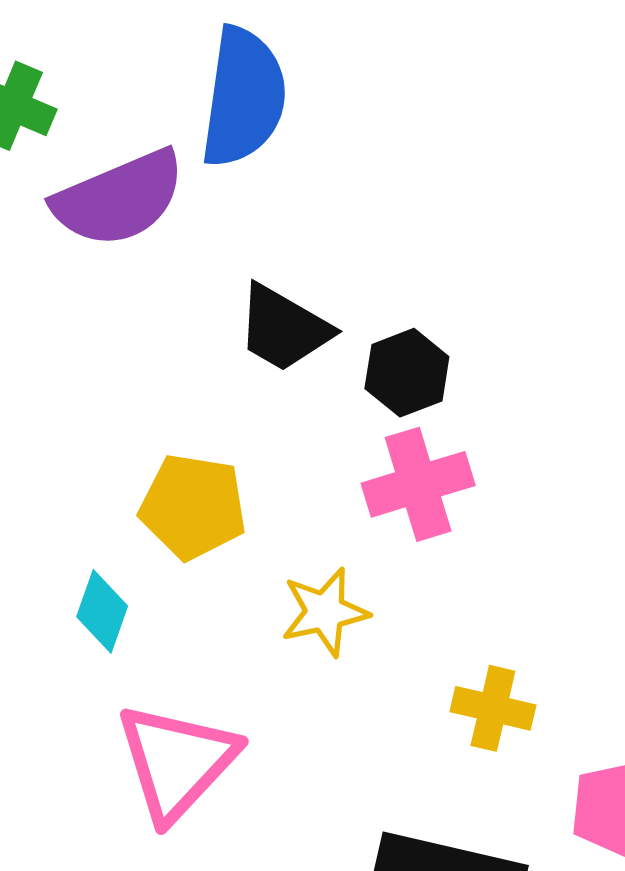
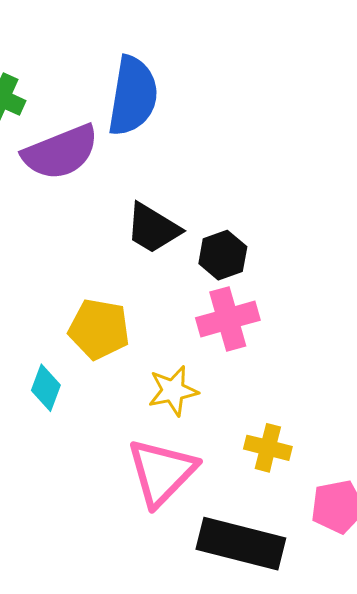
pink triangle: (177, 762) -> (162, 472), moved

